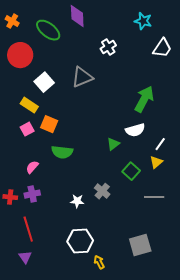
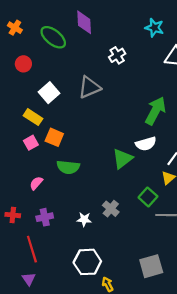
red circle: (20, 55) -> (23, 64), size x0.6
green triangle: (113, 144) -> (122, 159), size x1.5
green square: (131, 171) -> (148, 197), moved
purple cross: (32, 194) -> (45, 217), moved

